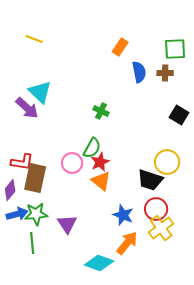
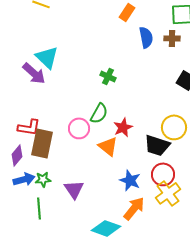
red star: (100, 162) -> (123, 127), moved
green star: (36, 214) -> (43, 179), size x0.7

